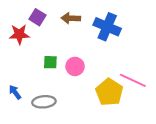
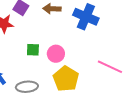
yellow pentagon: (109, 92) -> (66, 79), moved

